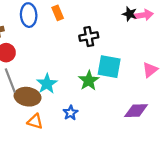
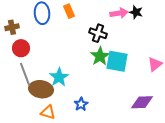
pink arrow: (144, 15) -> (119, 13), moved
black cross: (89, 37) -> (98, 33), turned 30
green star: (89, 81) -> (100, 56), moved

